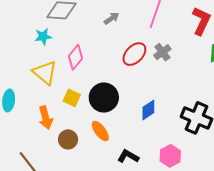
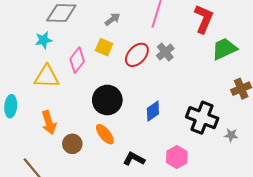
yellow triangle: (45, 73) -> (47, 77), turned -36
yellow square: (72, 98) -> (104, 47), moved

